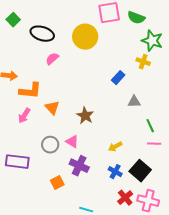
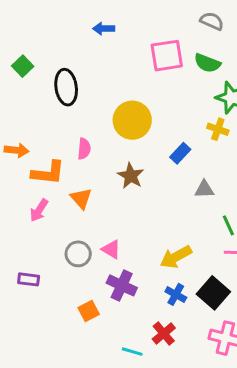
black ellipse: (42, 34) -> (66, 87), turned 65
yellow circle: (85, 37) -> (132, 120), moved
pink semicircle: (52, 59) -> (84, 149), moved, turned 136
brown star: (85, 116) -> (131, 176), moved
yellow arrow: (115, 147) -> (176, 257), size x1.5
purple rectangle: (17, 162) -> (29, 279), size x0.6
red cross: (125, 198) -> (164, 334), moved

